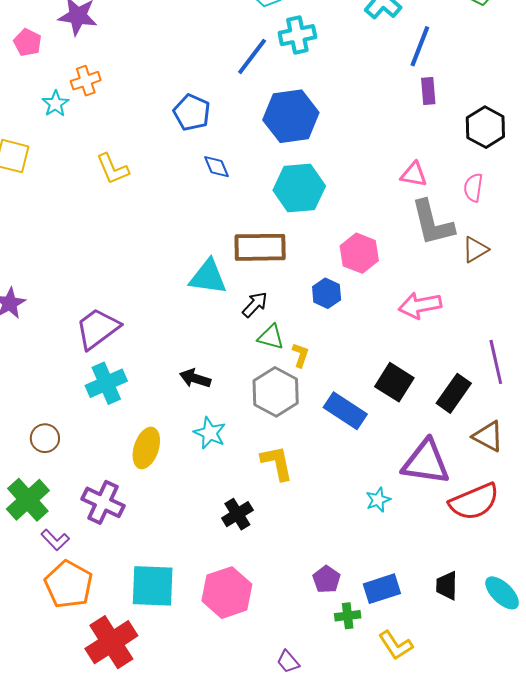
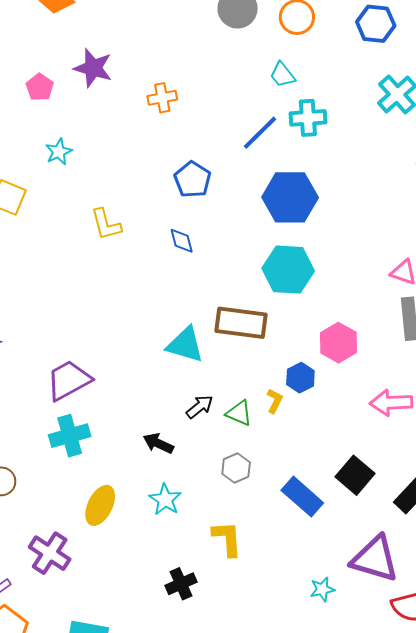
orange cross: (86, 81) -> (162, 98), moved
blue diamond: (217, 167) -> (182, 241), moved
black arrow: (255, 305) -> (200, 407), moved
yellow L-shape: (300, 355) -> (275, 401), moved
gray hexagon: (276, 392) -> (236, 468), size x0.6

